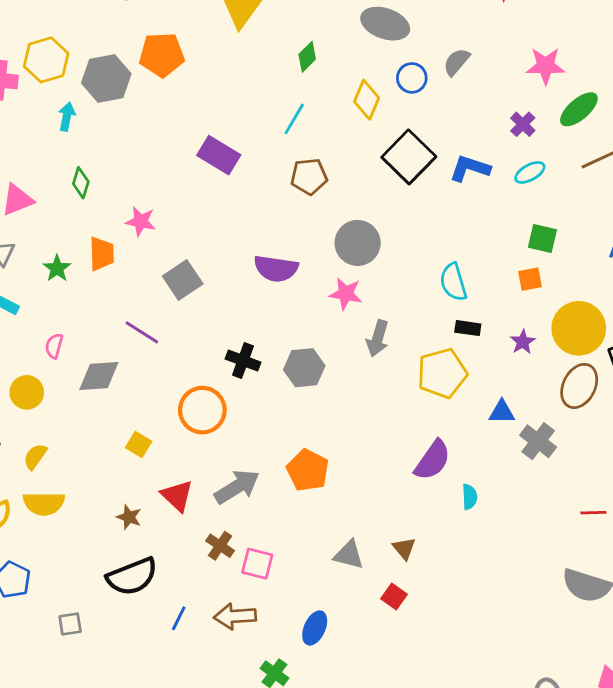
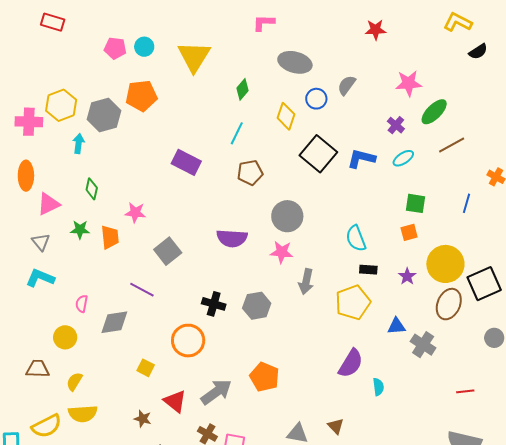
green star: (57, 268) -> (80, 230), moved, turned -30

